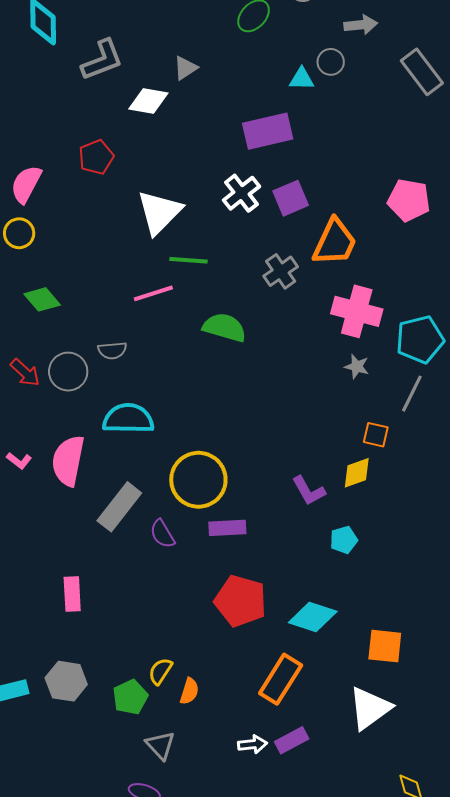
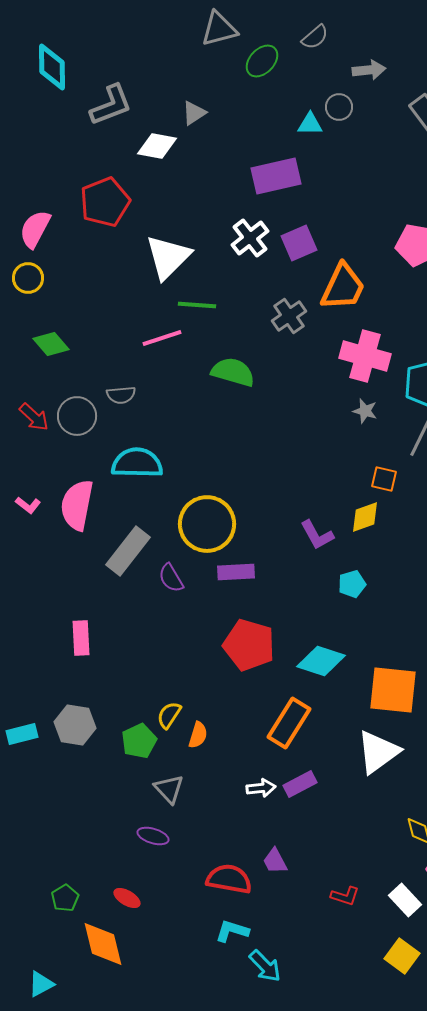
red pentagon: (96, 157) -> (105, 202), size x1.4
orange square: (385, 646) -> (393, 690), size x1.4

